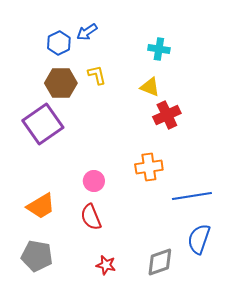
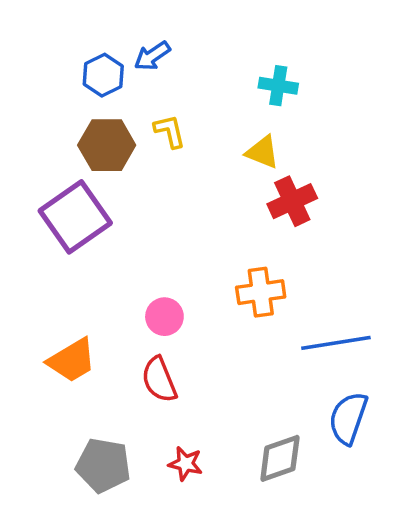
gray pentagon: (37, 256) -> (103, 465), moved

